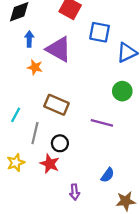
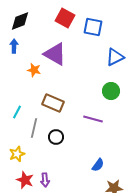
blue square: (100, 32) -> (93, 27), moved
blue arrow: (29, 39) -> (14, 46), moved
red star: (50, 164) -> (25, 180), moved
purple arrow: (75, 192) -> (45, 180), moved

